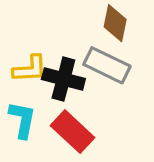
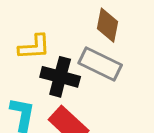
yellow L-shape: (30, 69) -> (34, 47), moved

